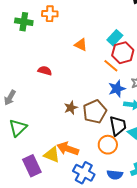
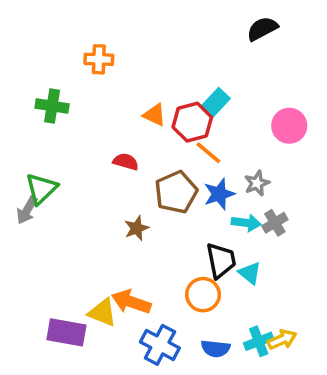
green cross: (24, 22) -> (52, 106), moved
red hexagon: (123, 53) -> (192, 122), moved
red semicircle: (45, 71) -> (126, 162), moved
brown pentagon: (95, 112) -> (176, 192), moved
green triangle: (18, 128) -> (41, 189), moved
purple rectangle: (32, 166) -> (66, 332), turned -55

